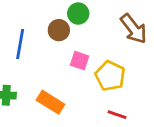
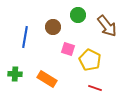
green circle: (78, 14) -> (78, 15), moved

